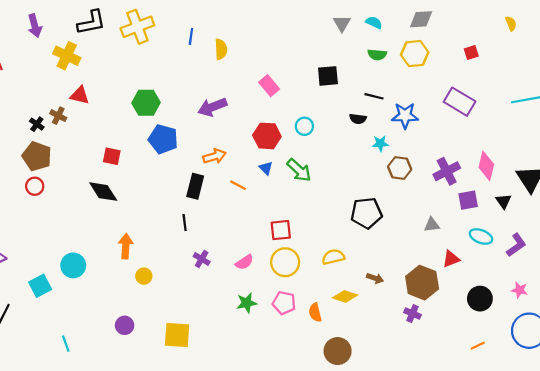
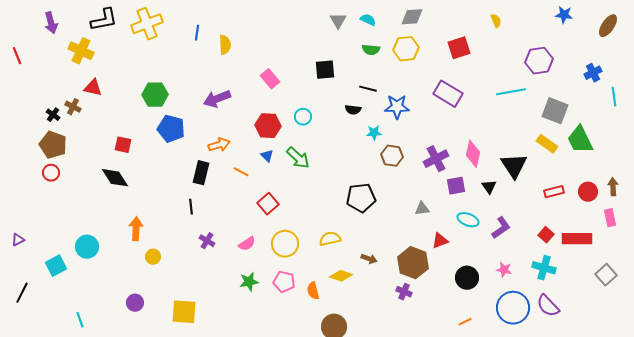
red square: (471, 52) -> (459, 48), size x1.6
red square: (281, 230) -> (268, 204), moved, turned -35

